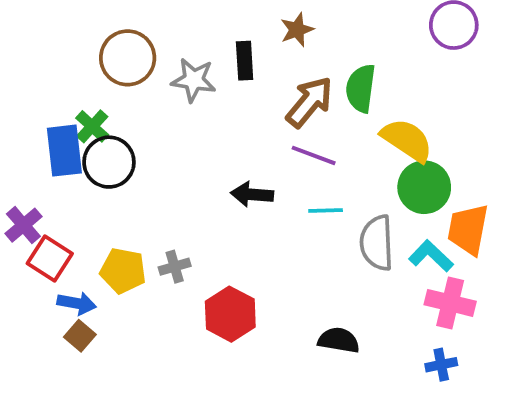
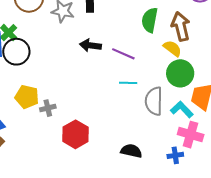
brown arrow: (310, 102) -> (181, 26), moved, turned -56
yellow semicircle: (407, 140) -> (172, 48), size x0.7
black arrow: (252, 194) -> (90, 45), moved
yellow pentagon: (123, 271) -> (27, 97), moved
blue cross: (441, 365) -> (175, 155), moved

